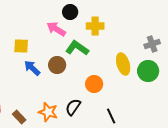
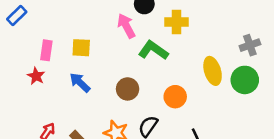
pink arrow: (56, 29) -> (126, 26), turned 30
brown circle: (57, 65) -> (128, 89), moved
blue arrow: (32, 68) -> (80, 83), moved

